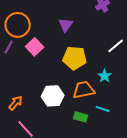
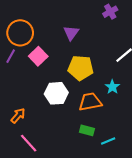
white hexagon: (53, 96) -> (56, 93), moved
cyan line: (103, 109) -> (108, 141), moved, turned -40

